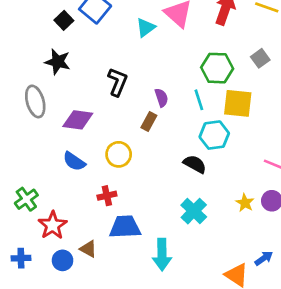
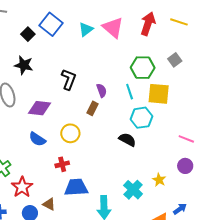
cyan triangle: (146, 28) -> (86, 29), moved
yellow star: (245, 203) -> (159, 180), moved
cyan cross: (194, 211) -> (133, 190), moved

